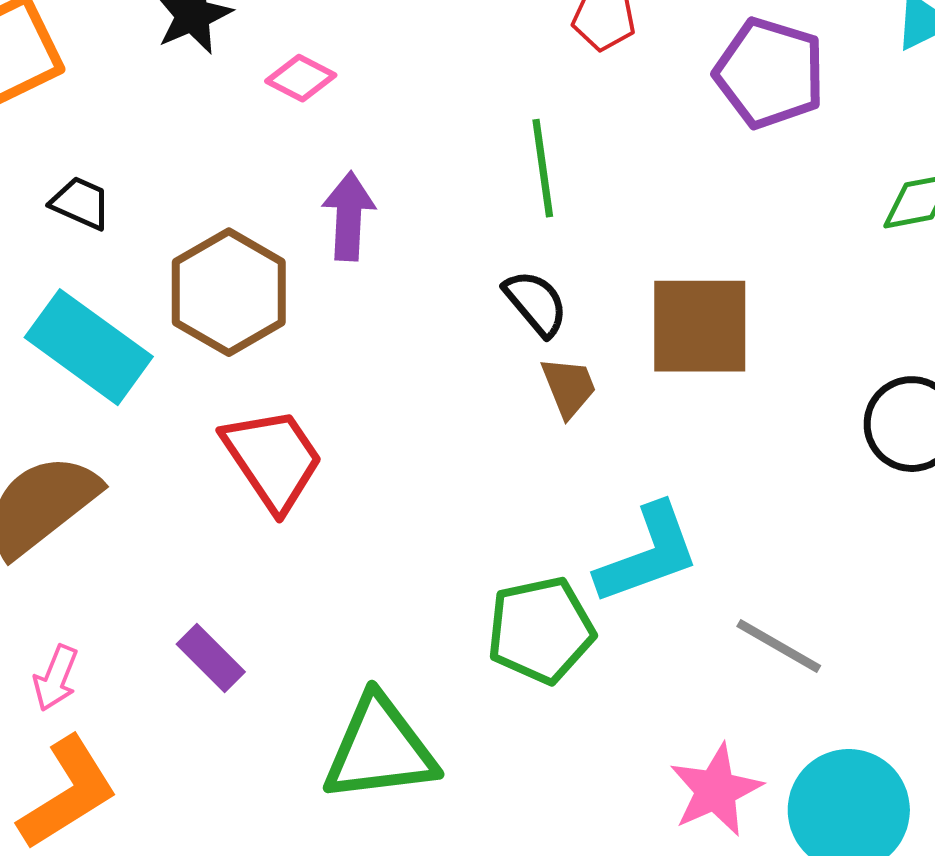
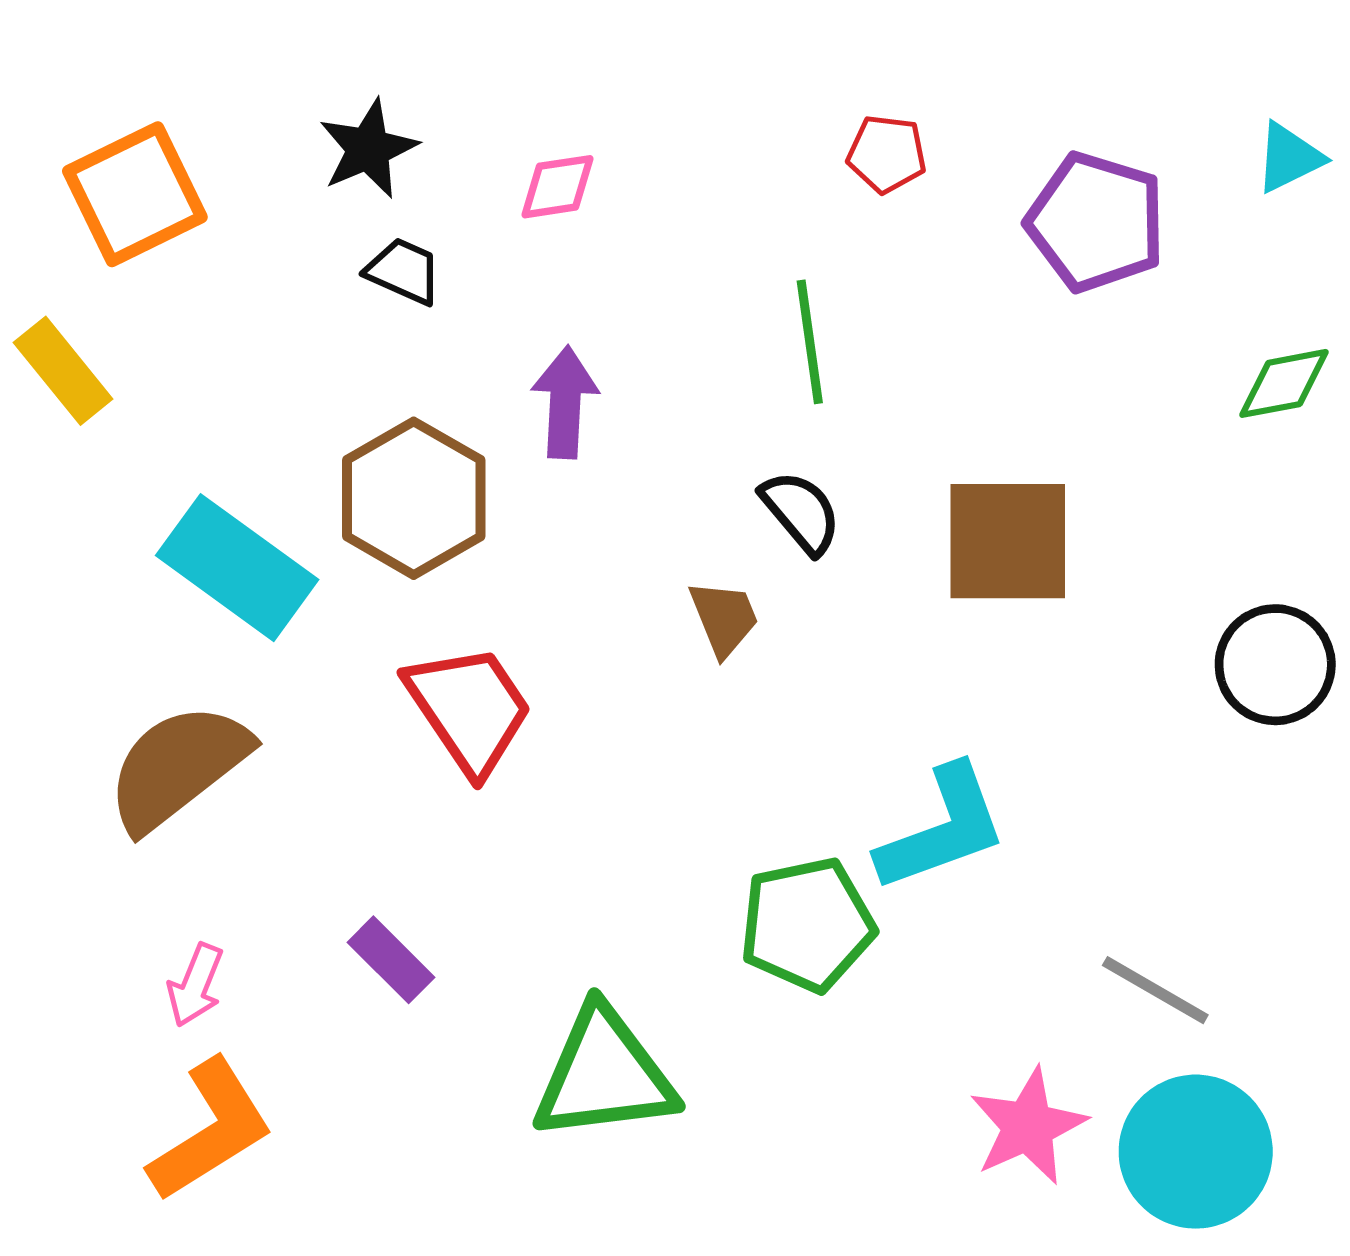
pink diamond: (301, 78) -> (557, 187), moved, turned -36
black trapezoid: (81, 203) -> (404, 271), moved
brown trapezoid: (569, 387) -> (724, 618), moved
gray line: (779, 646) -> (1155, 990), moved

